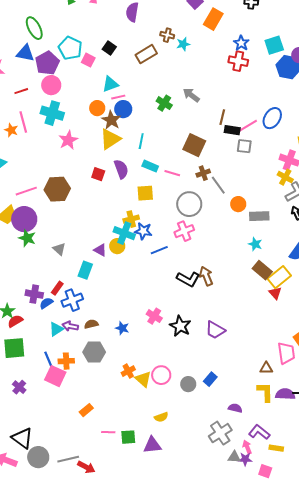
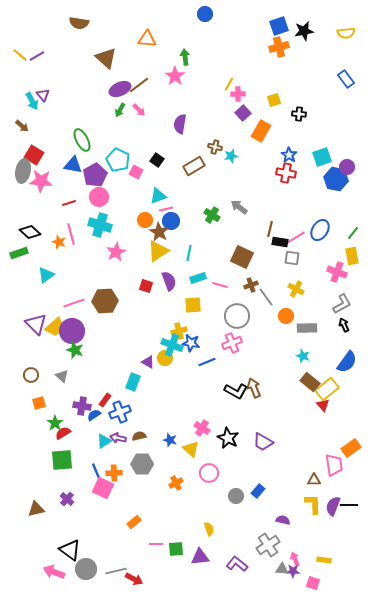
cyan rectangle: (150, 166) -> (198, 278), turned -42
yellow cross: (285, 177) -> (296, 289), moved
gray triangle: (59, 249) -> (62, 376), moved
pink circle: (161, 375) -> (209, 473), moved
yellow triangle: (143, 379) -> (191, 449), moved
purple semicircle: (285, 394) -> (333, 506), turned -72
yellow semicircle: (161, 417) -> (209, 529), turned -88
purple L-shape: (259, 432) -> (237, 564), moved

